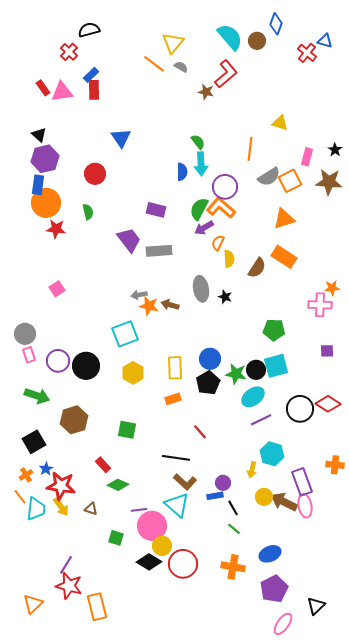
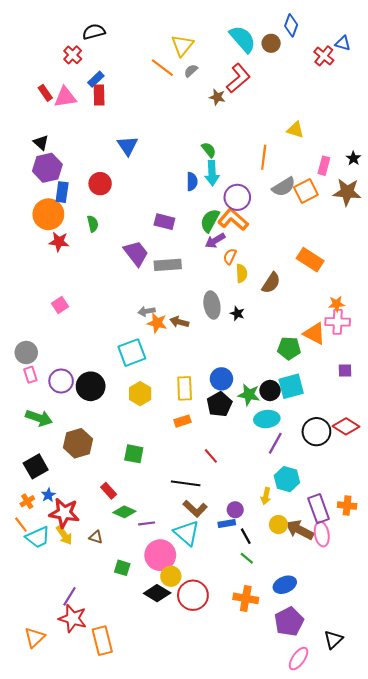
gray semicircle: (181, 67) -> (191, 71), turned -72
blue rectangle: (38, 185) -> (62, 192), moved
orange triangle: (284, 219) -> (314, 334), moved, turned 45
orange rectangle: (284, 257) -> (310, 260), moved
orange star: (332, 288) -> (337, 304), moved
cyan ellipse: (253, 397) -> (267, 419), turned 30
purple line: (261, 420) -> (275, 443), turned -35
orange cross: (335, 465) -> (347, 506), moved
cyan trapezoid: (36, 509) -> (38, 537), turned 60
purple line: (139, 510) -> (147, 523), moved

